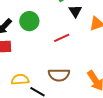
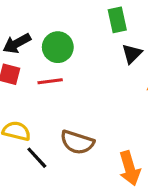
red line: (62, 38) -> (50, 81), moved

